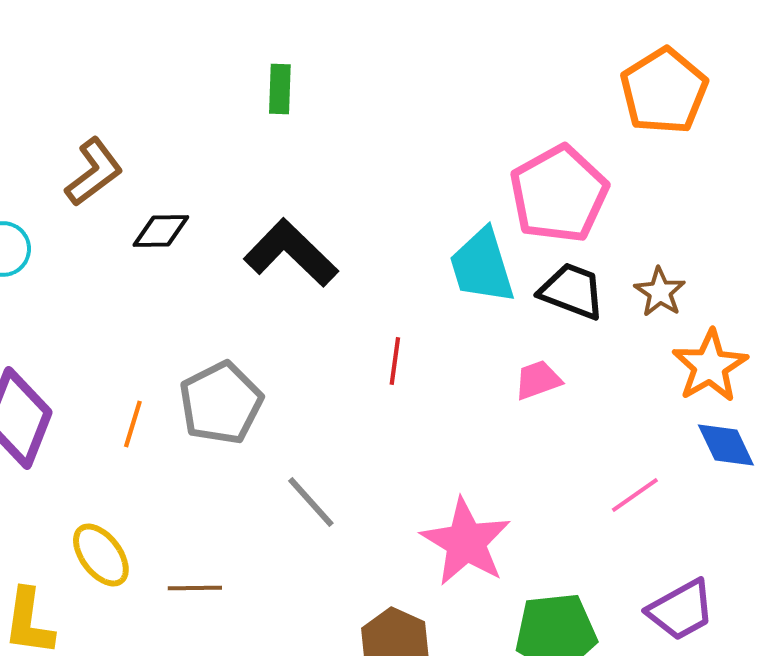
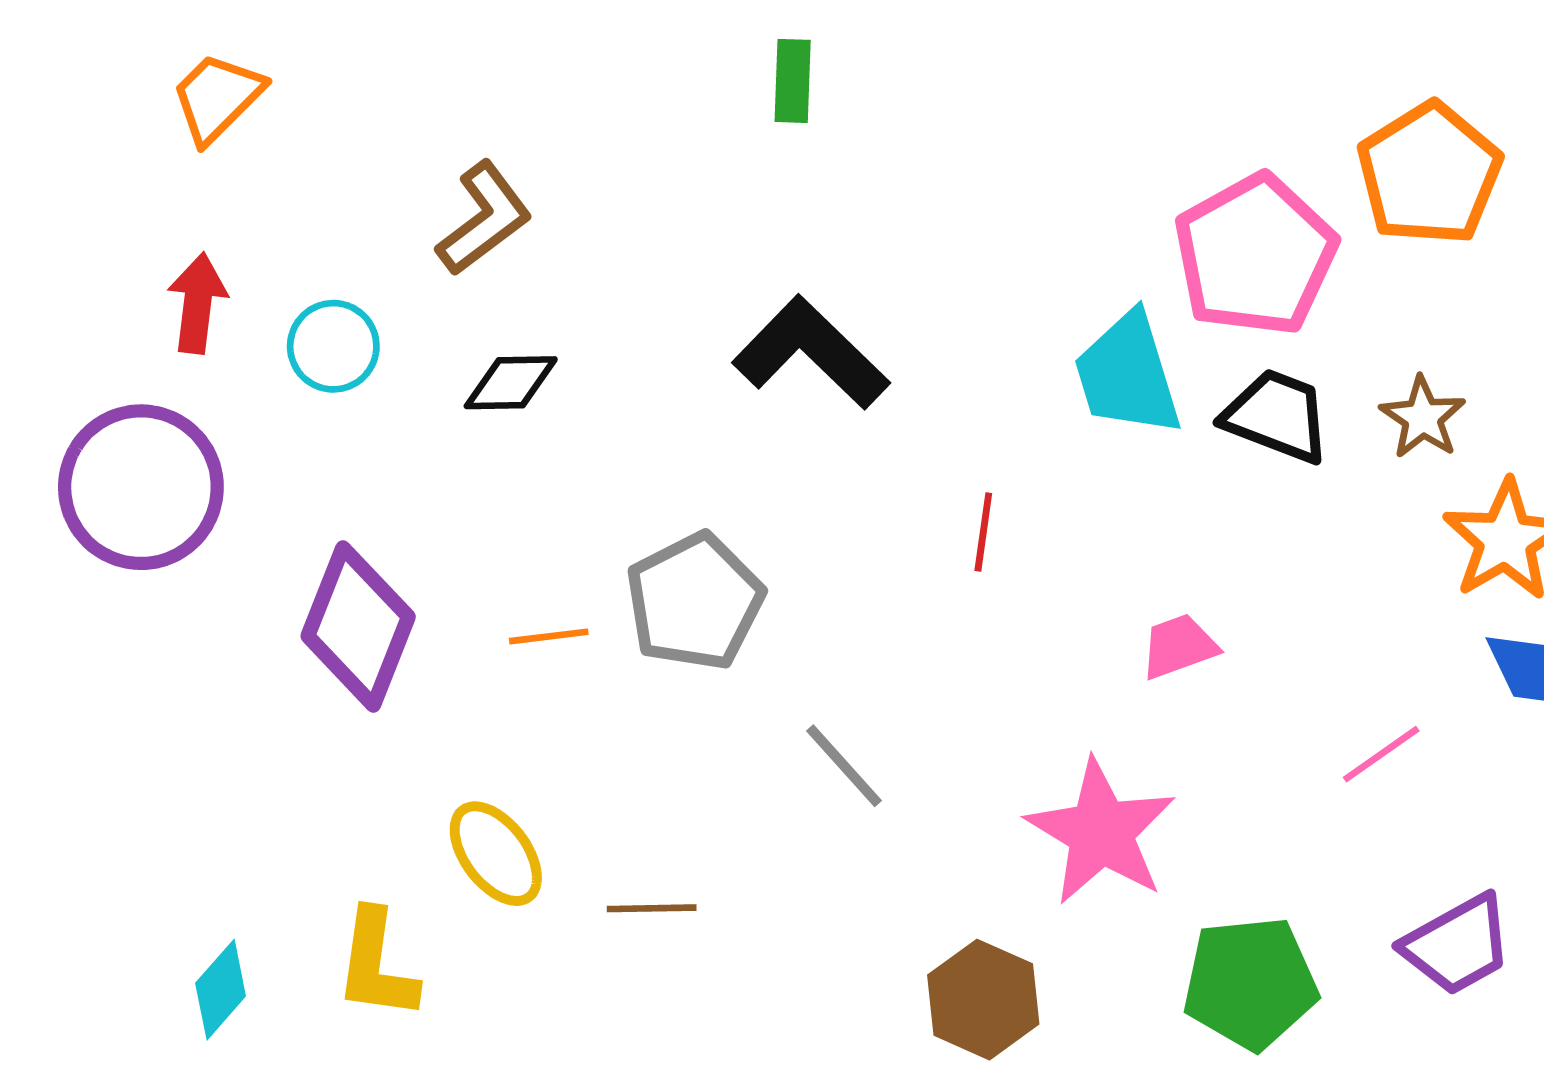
orange pentagon: (664, 91) -> (1429, 174), moved
black diamond: (161, 231) -> (511, 383), moved
pink trapezoid: (538, 380) -> (1179, 646), moved
orange line: (133, 424) -> (549, 636), turned 66

